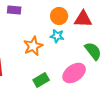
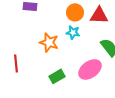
orange star: (33, 46) -> (49, 42), turned -30

